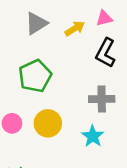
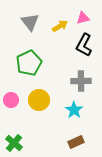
gray triangle: (36, 23) -> (30, 22), turned -36

